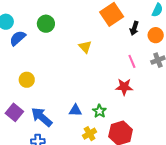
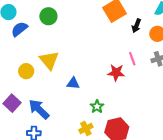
yellow triangle: (85, 47) -> (49, 60), moved, size x1.5
red star: (124, 87) -> (116, 73), moved
blue triangle: (75, 110) -> (73, 83), moved

